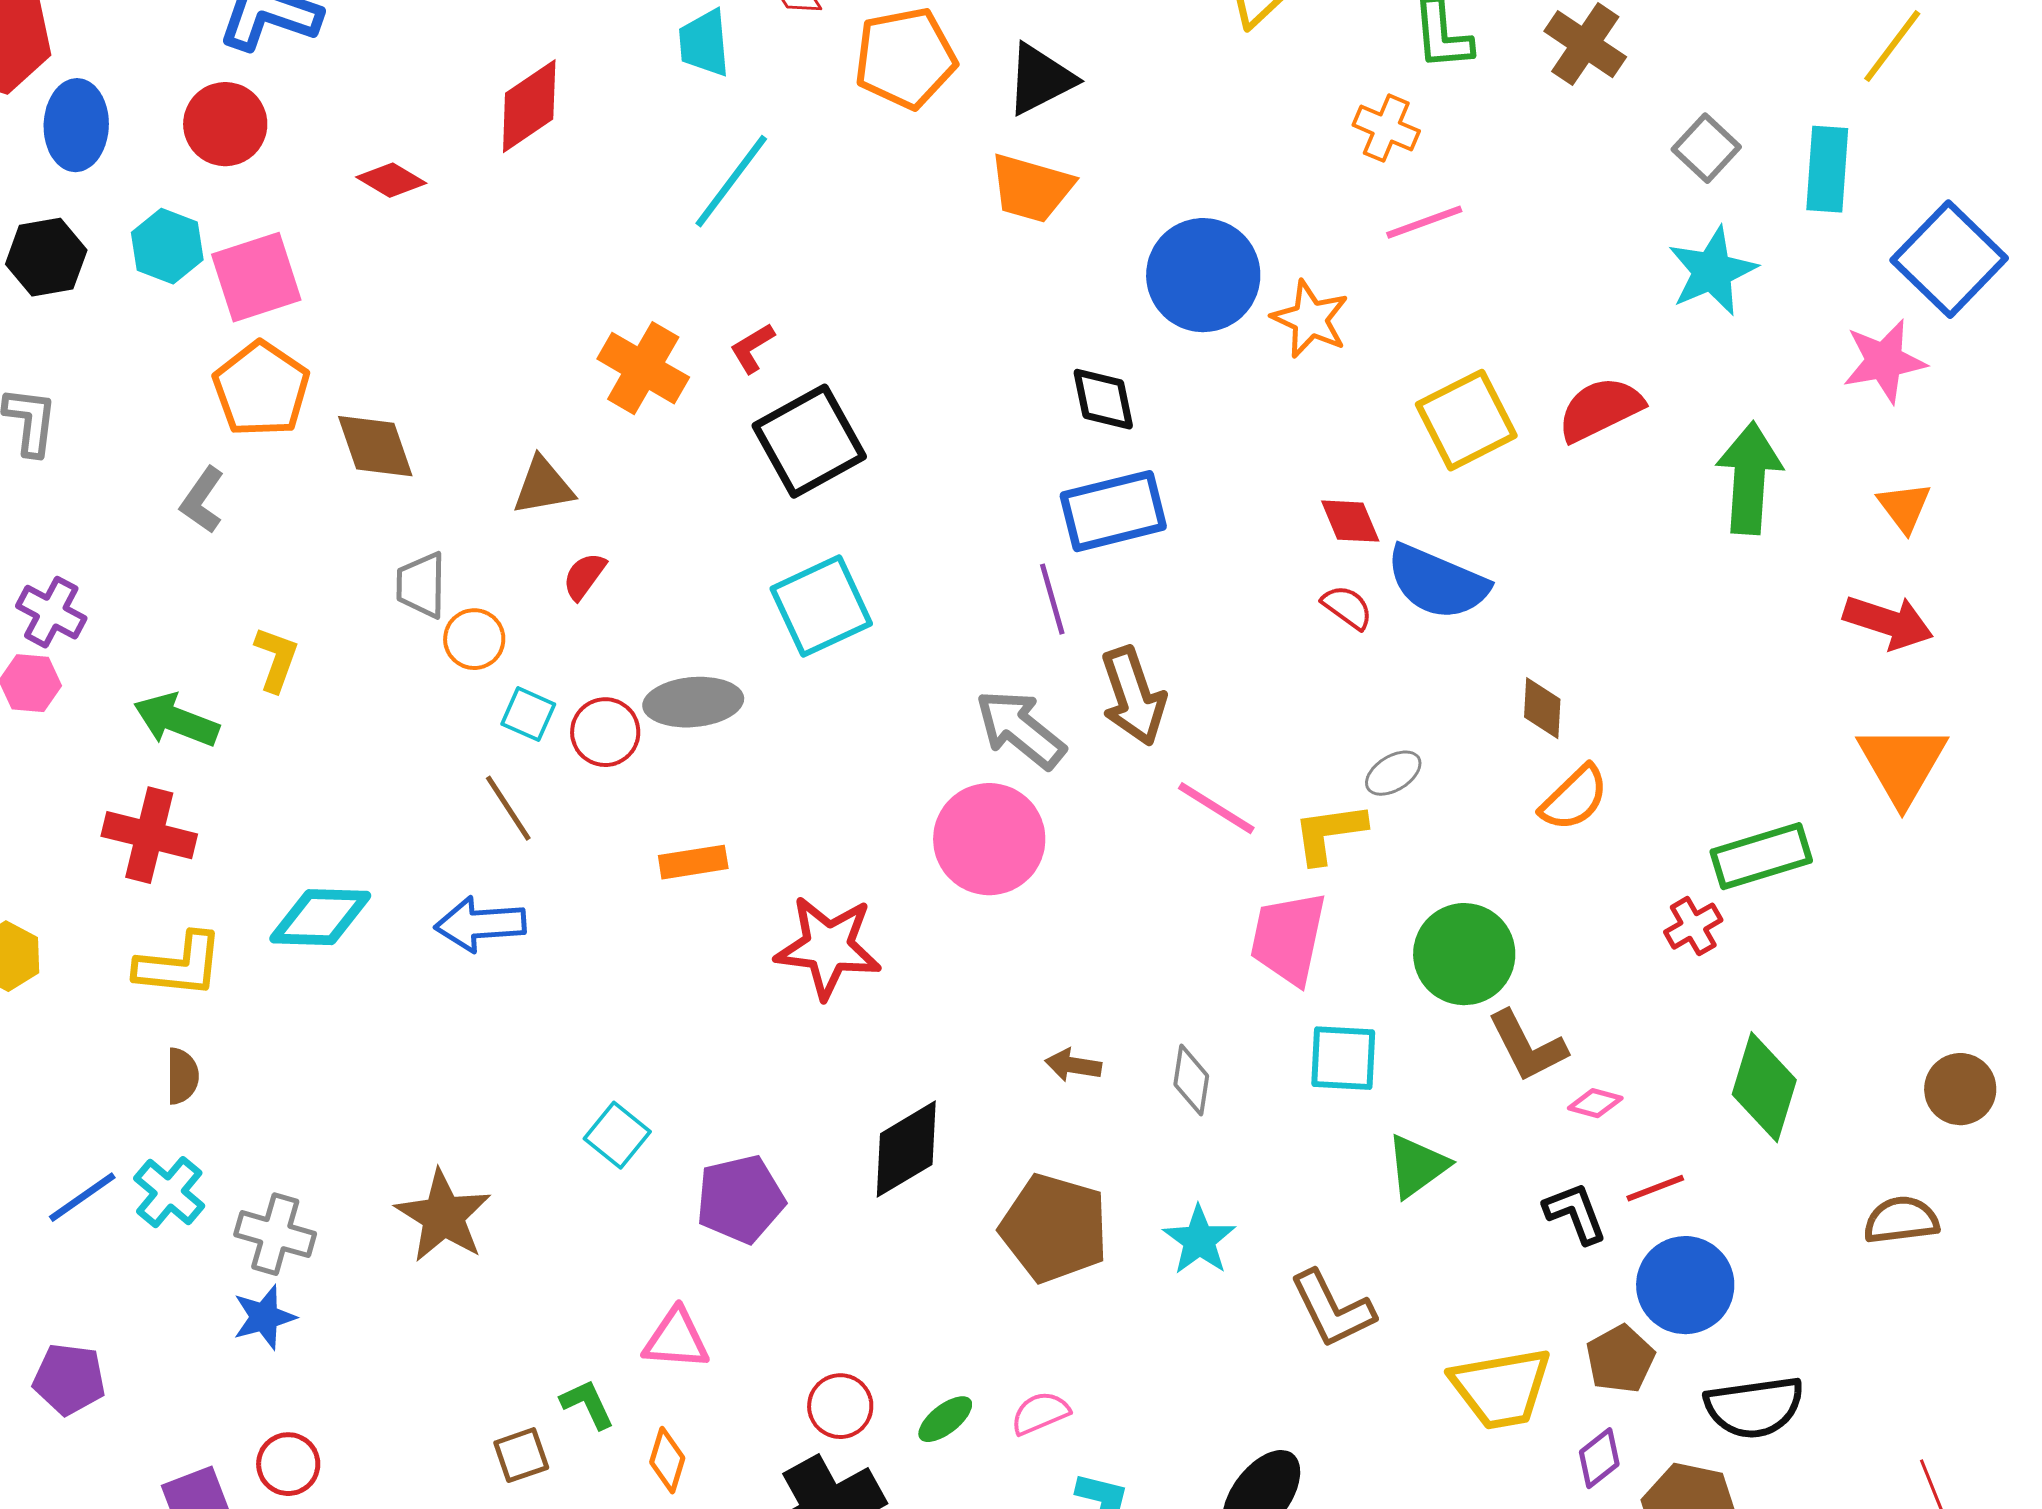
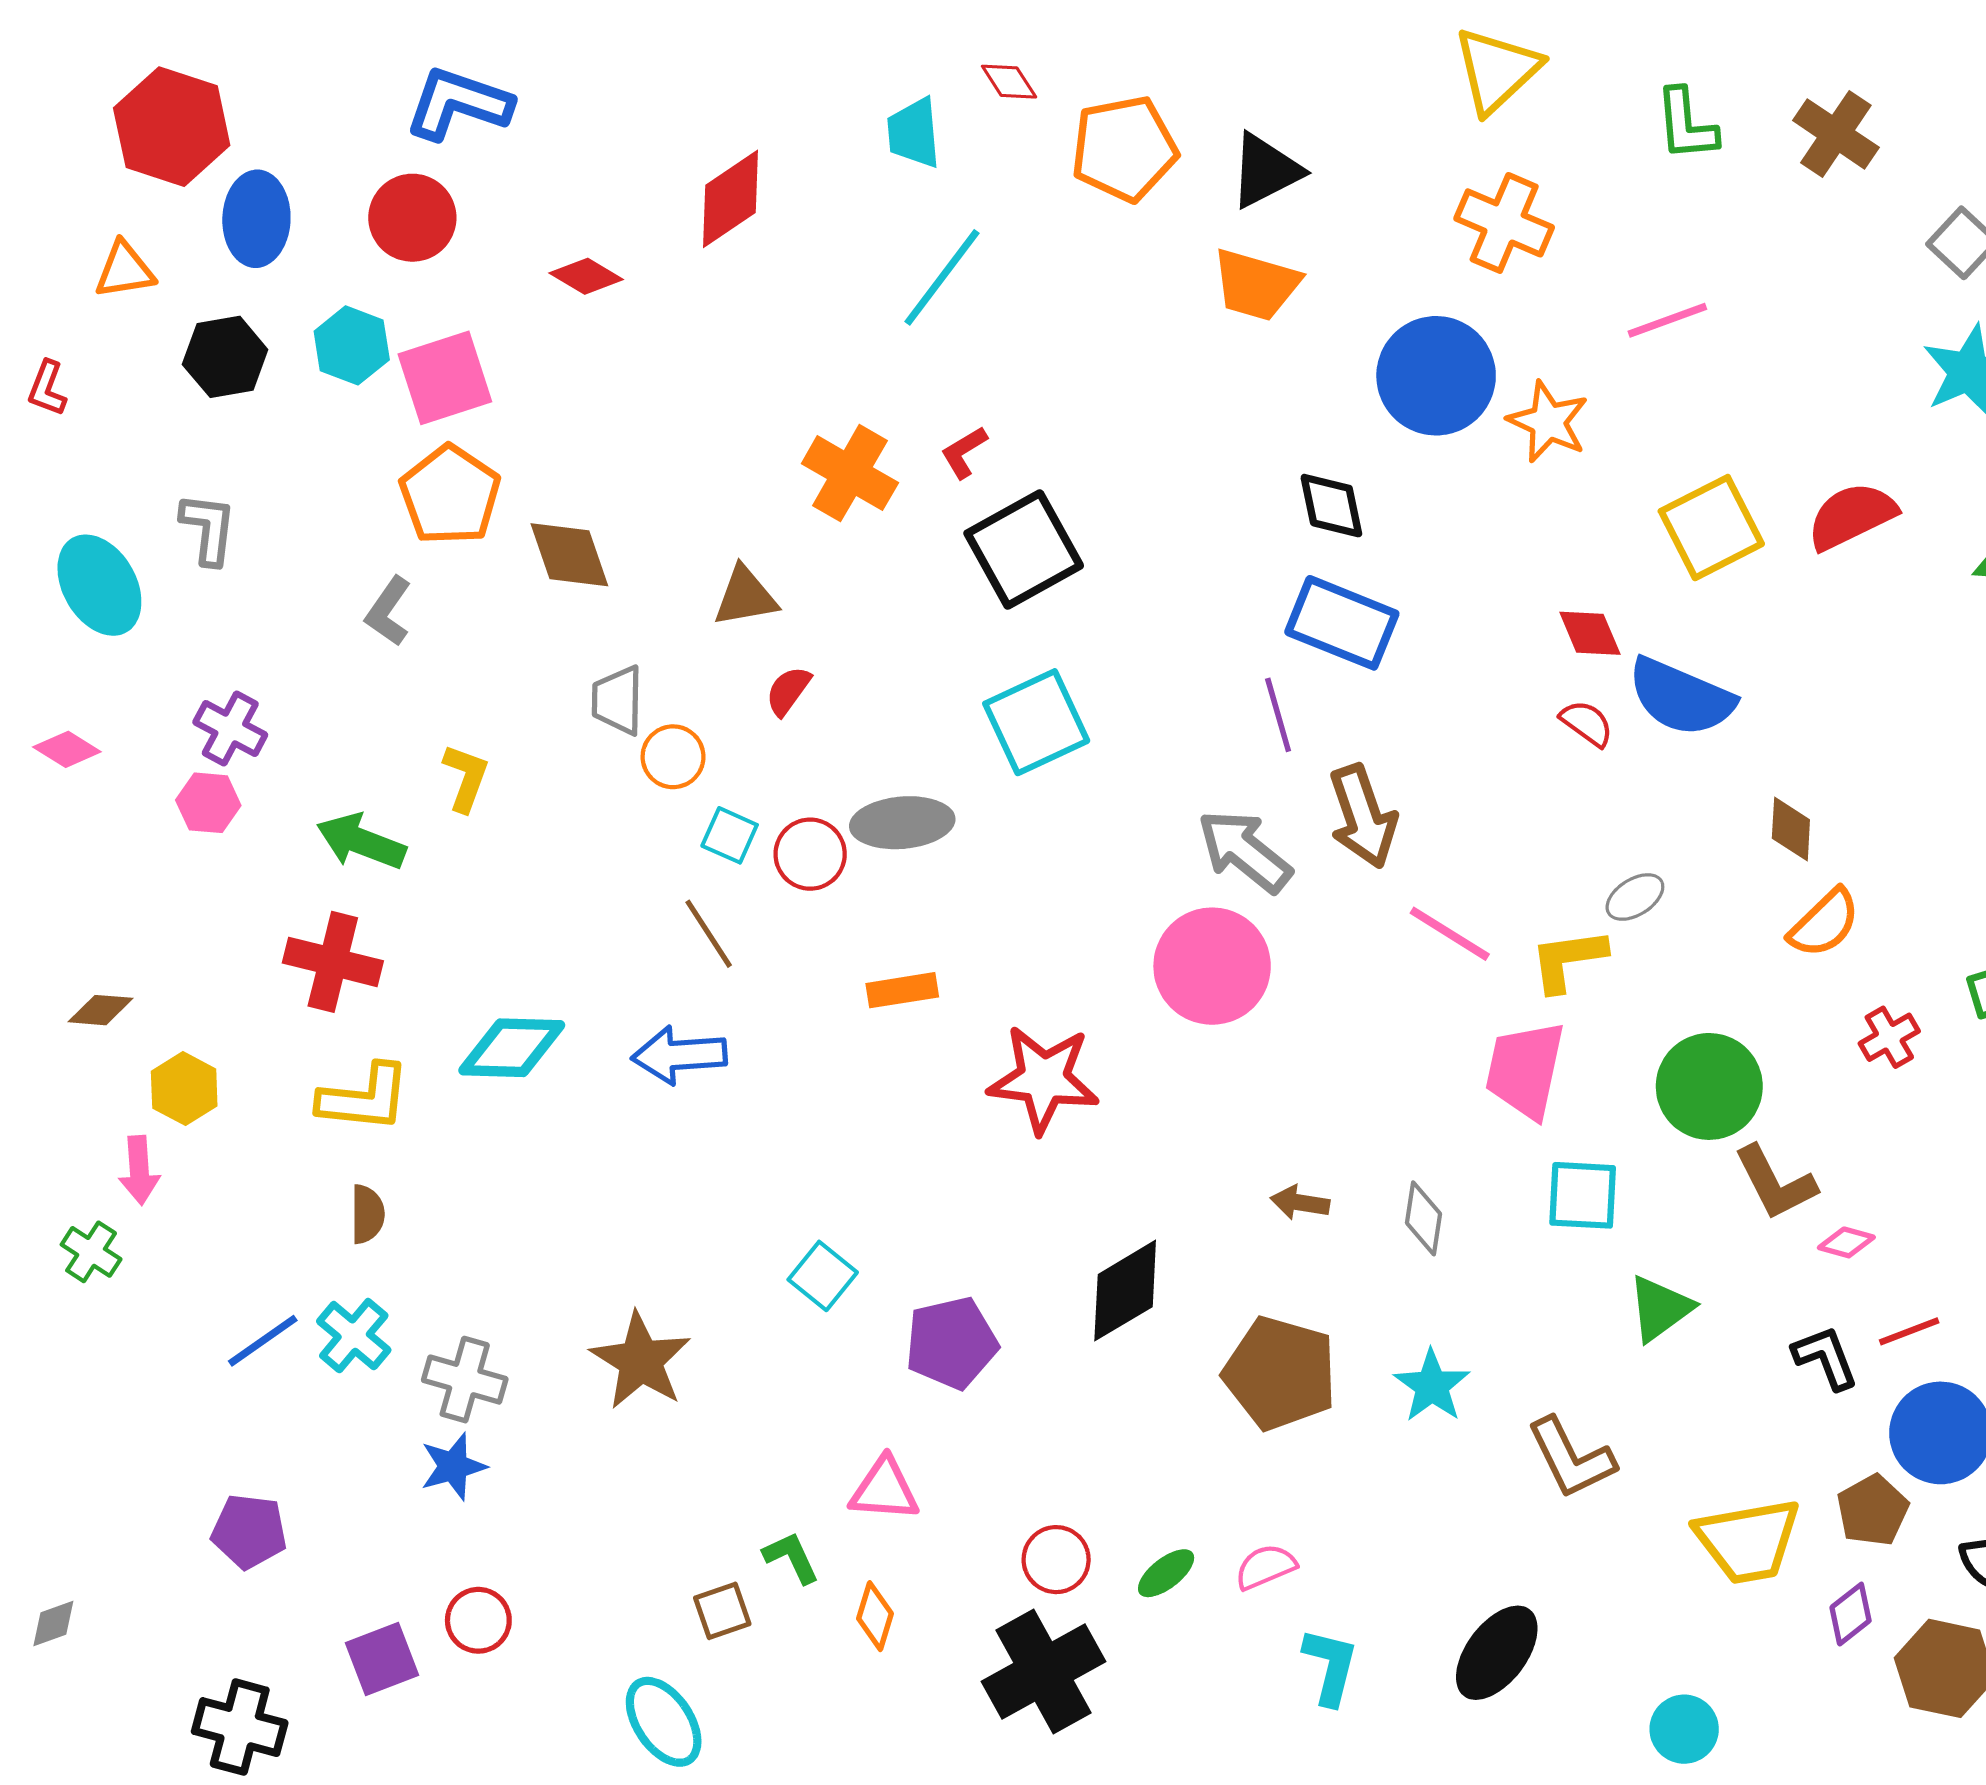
orange cross: (1386, 128) -> (1504, 223), moved, size x1.4
blue rectangle: (1113, 511) -> (1342, 623), turned 36
red cross: (1693, 926) -> (1889, 1037), moved

